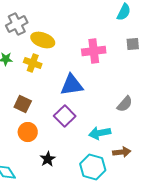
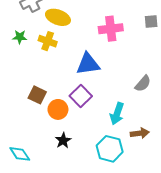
brown square: (23, 104) -> (37, 95), moved
orange circle: (28, 132) -> (58, 109), moved
cyan arrow: (100, 133) -> (117, 114), turned -60

